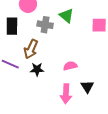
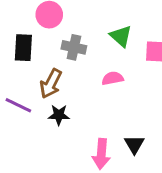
green triangle: (66, 16) -> (121, 36), moved
pink semicircle: (70, 66) -> (113, 78), moved

